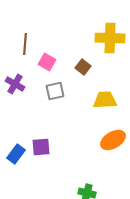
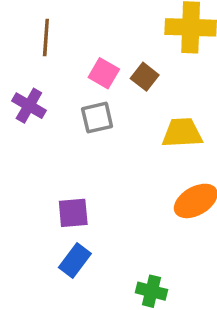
pink square: (47, 62) -> (104, 73), moved
blue rectangle: (16, 154) -> (75, 261), moved

